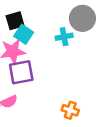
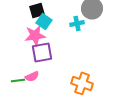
orange cross: (70, 110) -> (82, 83), size x1.5

